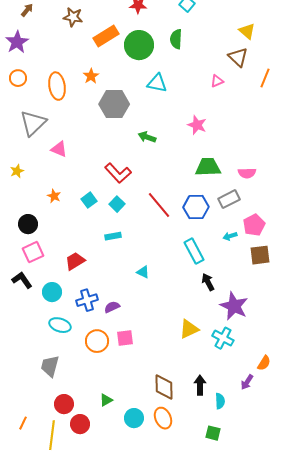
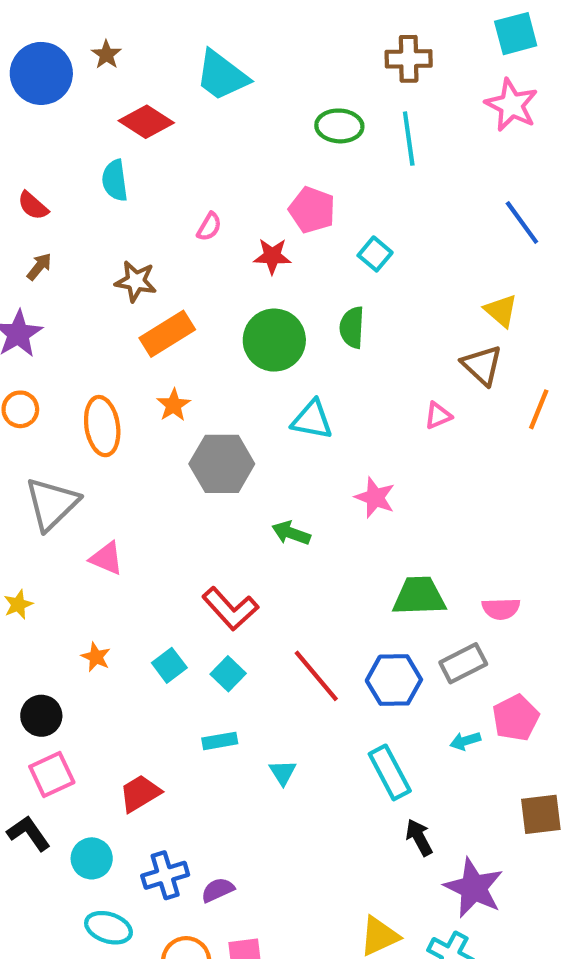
orange rectangle: (106, 36) -> (167, 334), moved
pink star: (197, 125) -> (375, 497), moved
brown square: (260, 255) -> (541, 814), moved
cyan triangle: (143, 272) -> (283, 772), moved, turned 32

